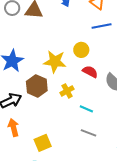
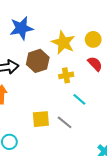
gray line: (89, 133) -> (65, 122), moved
yellow square: (43, 143) -> (41, 119), moved

